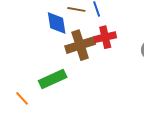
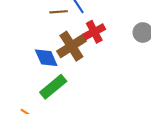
blue diamond: (57, 23) -> (46, 58), moved

